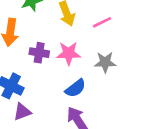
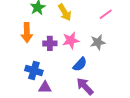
pink line: (102, 22) -> (106, 14), moved
purple triangle: (22, 112) -> (45, 87), turned 32

